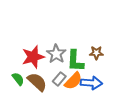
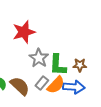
brown star: (96, 53) -> (80, 65), moved
red star: (33, 57) -> (24, 32), moved

